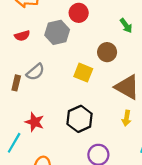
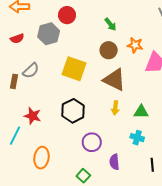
brown circle: (107, 52) -> (109, 50), moved
yellow square: (83, 73) -> (74, 69), size x1.4

